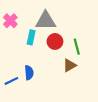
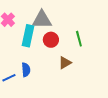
cyan rectangle: (31, 37) -> (28, 36), size x1.5
green line: (77, 47) -> (79, 39), moved

